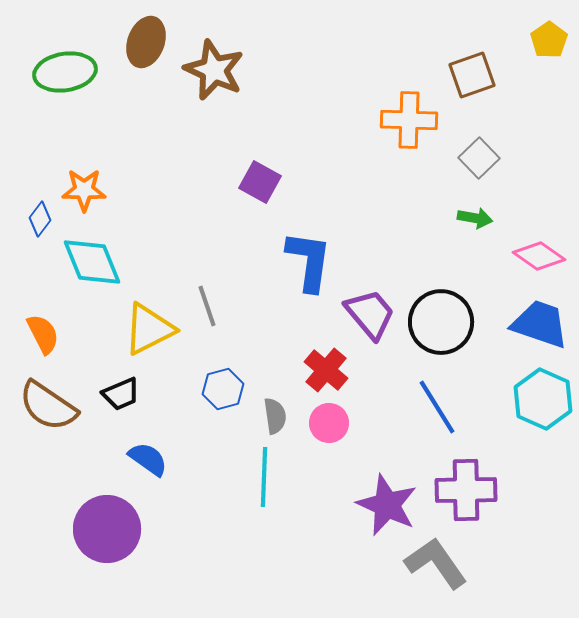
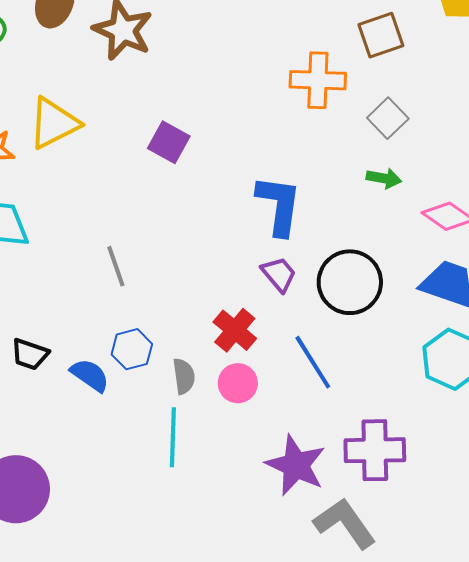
blue L-shape: (309, 261) -> (279, 205), moved
purple trapezoid: (370, 314) -> (279, 274), size x0.7
yellow triangle: (149, 329) -> (54, 123), moved
black trapezoid: (121, 394) -> (30, 354), turned 42
blue line: (437, 407) -> (313, 362), moved
blue semicircle: (148, 459) -> (90, 375), moved

